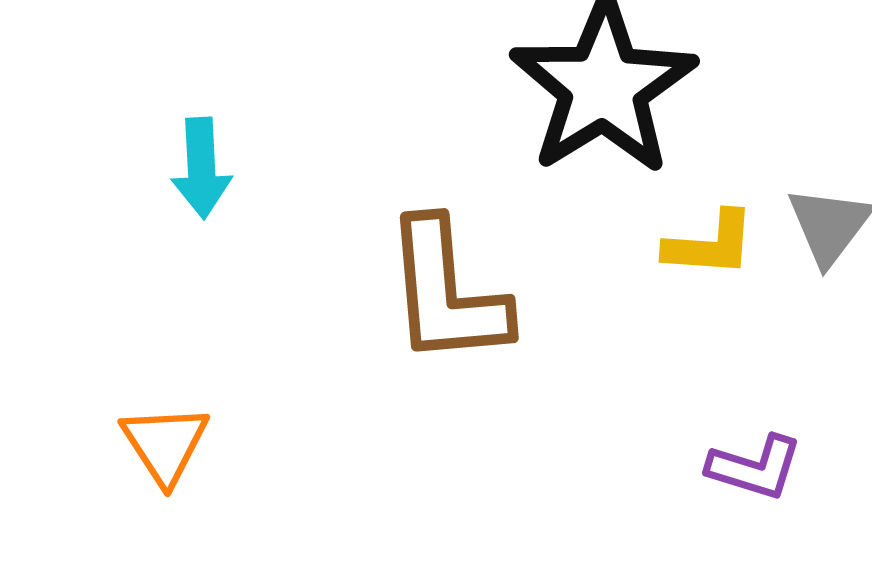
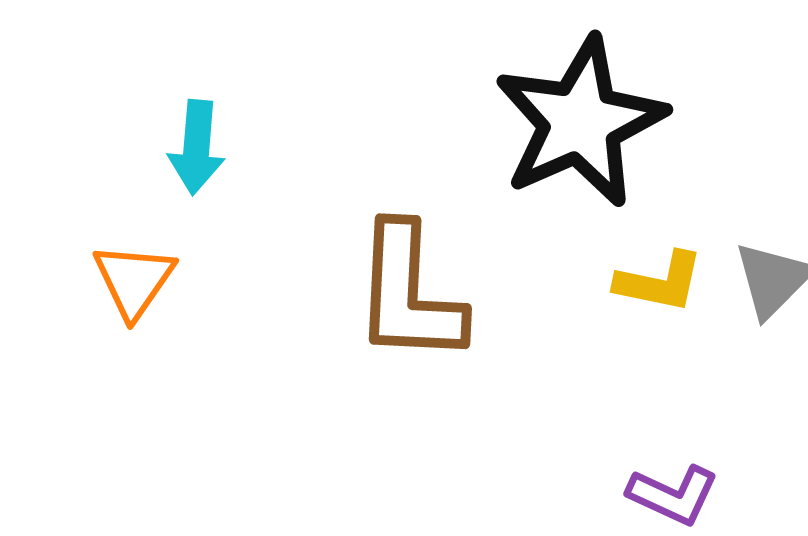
orange triangle: (165, 444) -> (134, 280), moved

